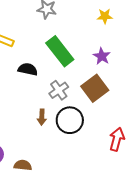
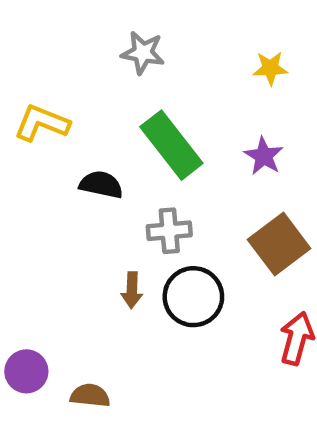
brown square: (95, 88) -> (279, 244), moved
gray cross: (59, 90) -> (169, 231), turned 30

